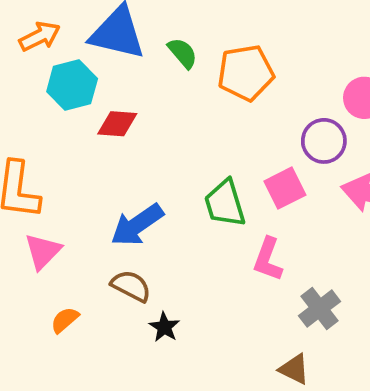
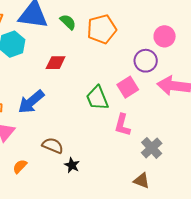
red diamond: (117, 124) -> (56, 63), moved
blue arrow: (137, 225) -> (31, 102), moved

